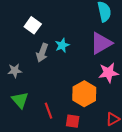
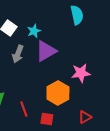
purple triangle: (101, 43) -> (46, 51), moved
cyan star: (62, 45) -> (34, 31), moved

